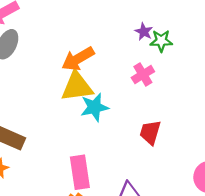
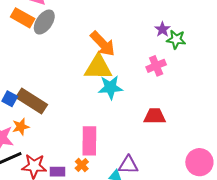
orange arrow: (78, 59) -> (103, 44), turned -112
red trapezoid: (150, 132) -> (155, 116), turned 65

